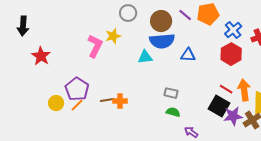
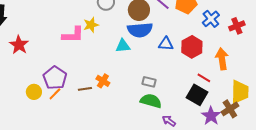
pink L-shape: (95, 46) -> (73, 35), turned 65
red hexagon: (231, 54) -> (192, 47), moved
orange arrow: (244, 90) -> (222, 59), moved
orange cross: (120, 101) -> (103, 81), moved, turned 32
green semicircle: (173, 112) -> (151, 101), size x1.5
purple star: (233, 116) -> (211, 116), moved, turned -30

